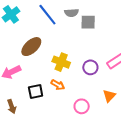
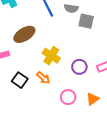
black square: (36, 91) -> (20, 80), turned 35
pink circle: (82, 106) -> (68, 97), moved

